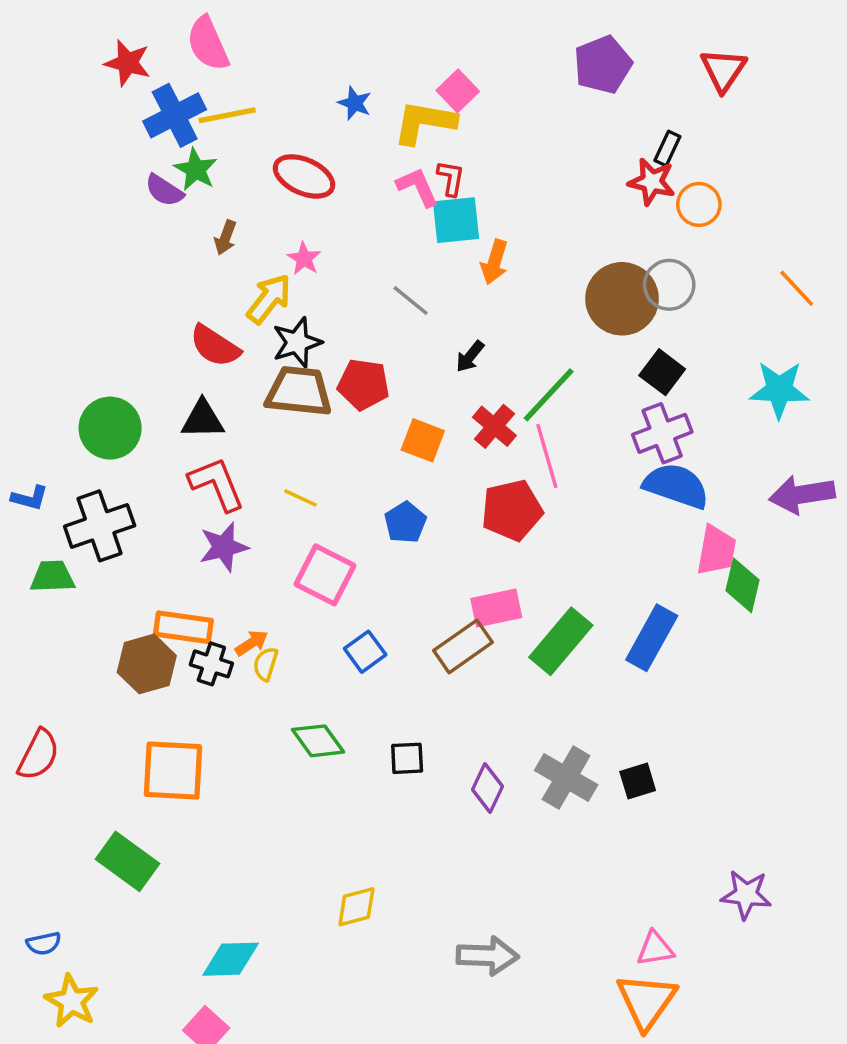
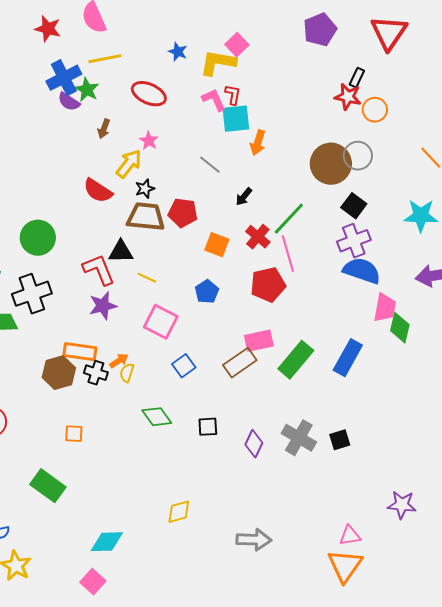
red triangle: (723, 70) -> (389, 33), size x1.4
blue cross: (175, 115) -> (64, 78), moved
black star: (297, 342) -> (145, 189), size x0.7
black triangle: (203, 419) -> (121, 252), moved
orange square: (173, 771) -> (74, 434), size x0.5

